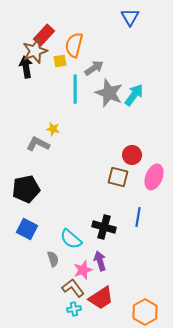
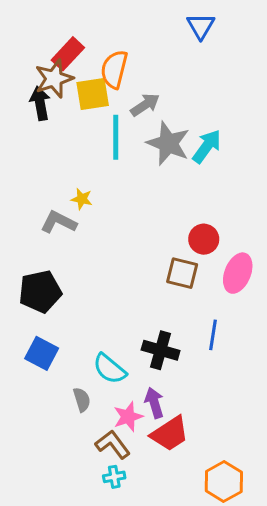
yellow square: (60, 61) -> (93, 94), size x1.6
red trapezoid: (101, 298) -> (170, 434), moved

